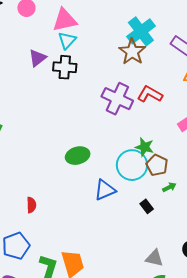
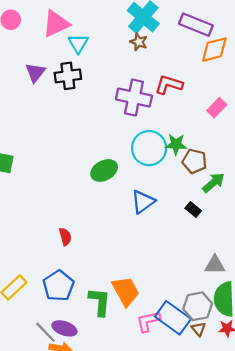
cyan triangle: (67, 40) -> (78, 43), moved
brown star: (132, 52) -> (139, 42), size x0.6
cyan circle: (132, 165) -> (149, 148), moved
green arrow: (169, 187) -> (214, 183), size x1.5

